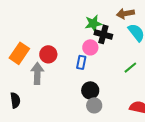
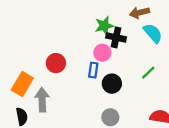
orange rectangle: (19, 53) -> (22, 84), moved
gray arrow: (37, 73) -> (42, 100), moved
black circle: (90, 90) -> (112, 84), moved

